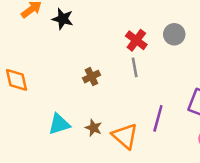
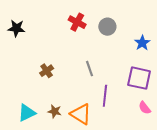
red cross: (136, 40) -> (77, 22), moved
gray line: (135, 67) -> (90, 69), moved

